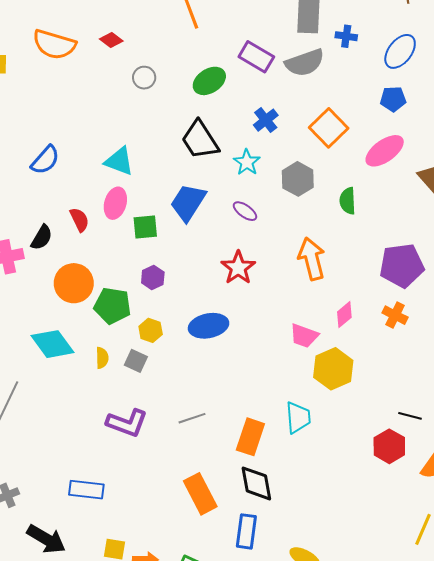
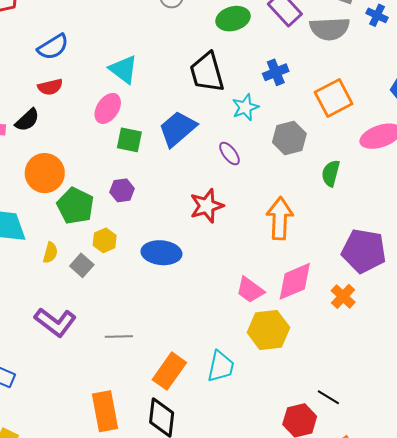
red semicircle: (79, 220) -> (50, 87), moved, turned 85
pink diamond: (344, 315) -> (295, 281), size x1.6

